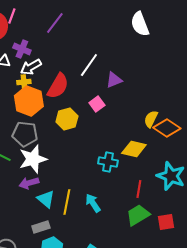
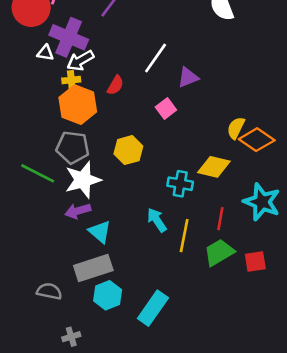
purple cross: (22, 49) -> (69, 37), size x1.6
red semicircle: (58, 86) -> (115, 85), size x0.6
yellow hexagon: (67, 119) -> (128, 150), moved
yellow line: (67, 202) -> (184, 236), moved
cyan arrow: (93, 203) -> (157, 220), moved
gray rectangle: (41, 227) -> (93, 268), size x1.6

